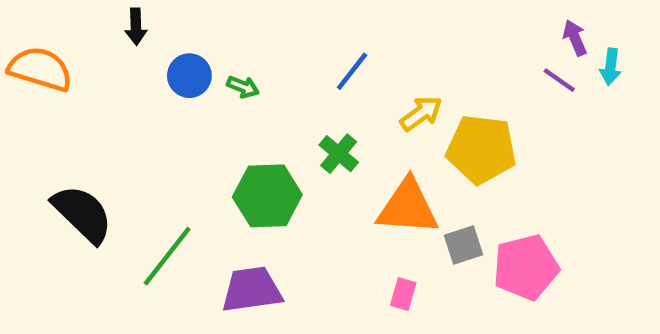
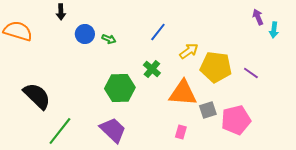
purple line: (559, 80) -> (251, 73), moved
green line: (167, 256) -> (60, 131), moved
purple trapezoid: (252, 290) -> (113, 130), turned 52

